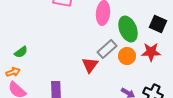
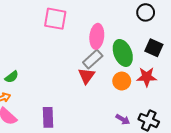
gray rectangle: (107, 49) -> (93, 59), moved
red triangle: (90, 65) -> (86, 76), moved

